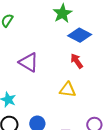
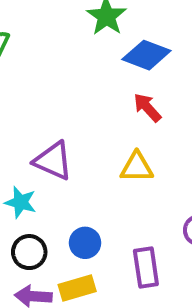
purple triangle: (29, 62) -> (53, 161), moved

